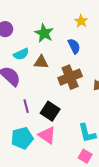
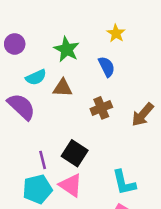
brown cross: (70, 77) -> (101, 108), size x0.7
purple line: (26, 106) -> (43, 160), moved

